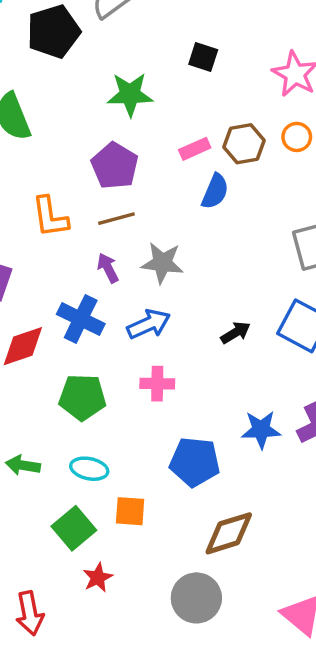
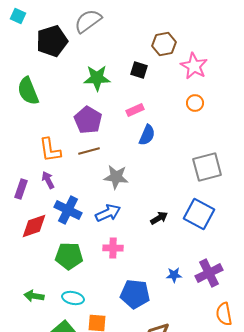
black square: (203, 57) -> (139, 70), moved
brown hexagon: (244, 144) -> (164, 44), moved
purple arrow: (108, 268) -> (48, 180), moved
blue star: (261, 430) -> (174, 275), size x0.7

